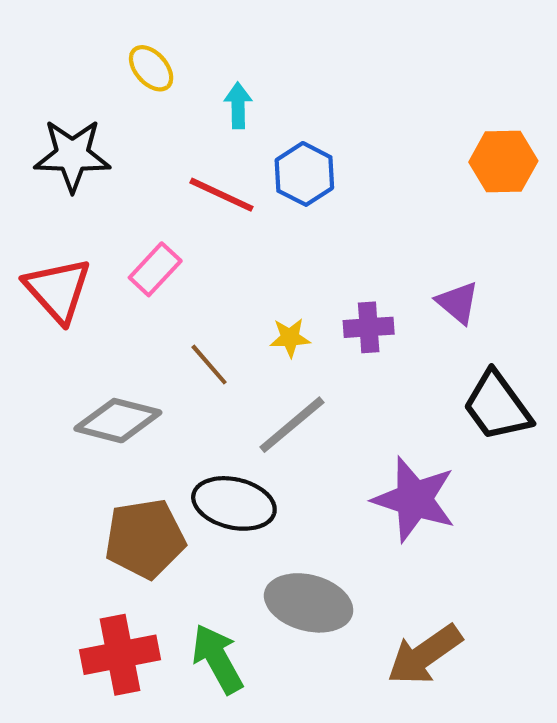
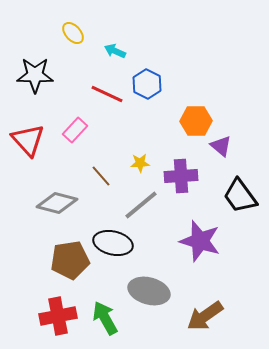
cyan arrow: (238, 106) -> (115, 51), turned -65
orange hexagon: (503, 162) -> (196, 121), moved
purple cross: (369, 327) -> (181, 176), moved, size x1.4

